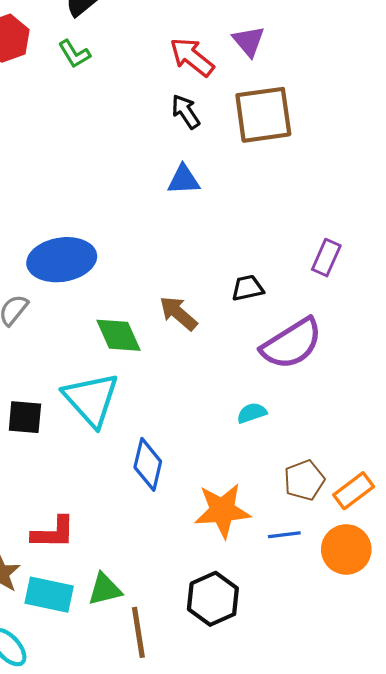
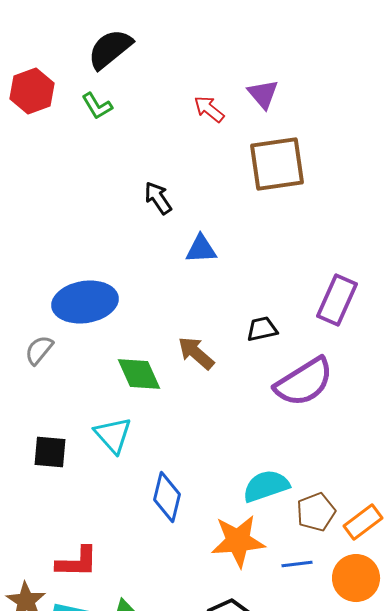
red arrow: (192, 57) -> (209, 109), size x0.7
black arrow: (186, 112) -> (158, 198), moved
blue triangle: (184, 180) -> (201, 249), moved
purple rectangle: (326, 258) -> (337, 300), size x1.4
cyan triangle: (91, 399) -> (113, 435), size x0.7
cyan semicircle: (252, 413) -> (266, 486), moved, size x1.6

